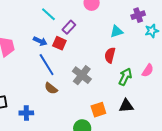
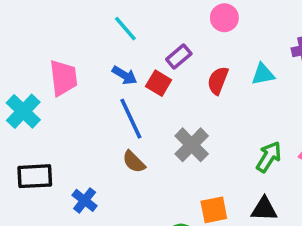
cyan line: (48, 14) -> (125, 29), moved
red semicircle: (110, 55) -> (218, 81), moved
blue cross: (26, 113) -> (85, 200), turned 32

